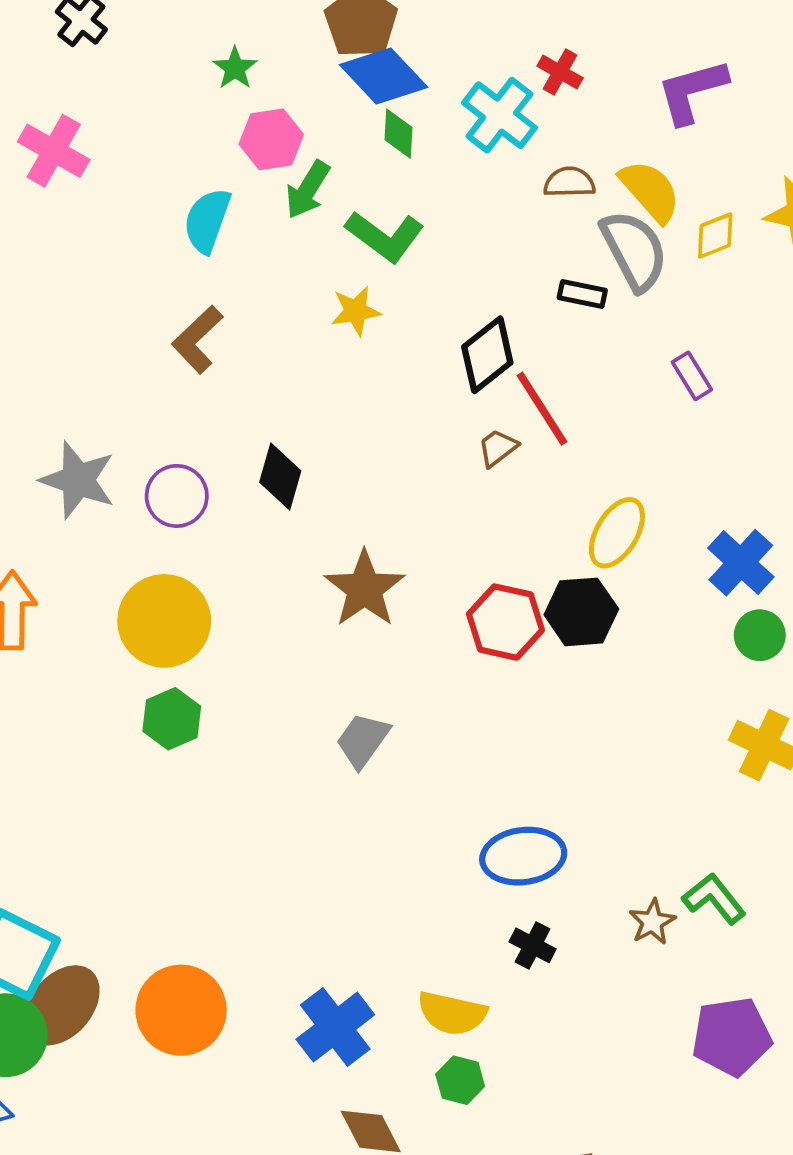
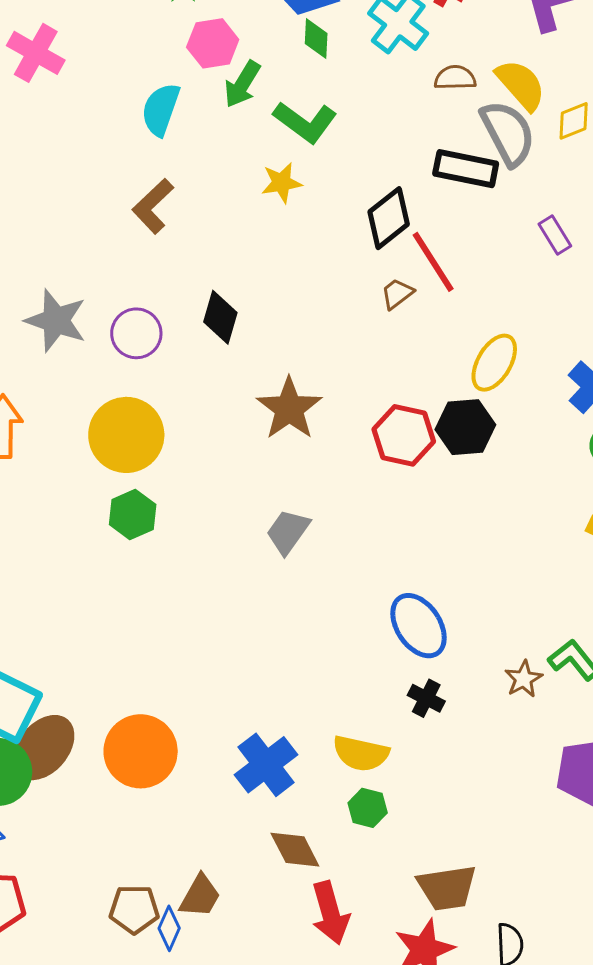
black rectangle: (582, 294) -> (466, 169), size x1.6
blue ellipse: (523, 856) -> (418, 626), turned 64

